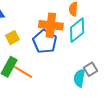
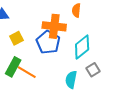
cyan diamond: (77, 30) -> (82, 47), moved
cyan semicircle: (79, 78) -> (71, 80), moved

